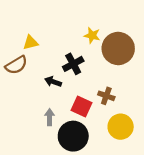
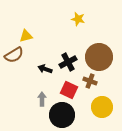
yellow star: (92, 35) -> (78, 19), moved
brown circle: (118, 48) -> (99, 57), moved
black cross: (73, 64) -> (68, 62), moved

